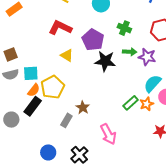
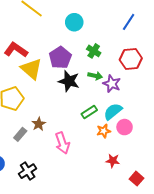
red L-shape: (60, 28) -> (16, 50), moved
yellow triangle: (67, 55) -> (31, 69), size x1.6
green rectangle: (131, 103) -> (89, 112), moved
pink arrow: (108, 134) -> (62, 143), moved

